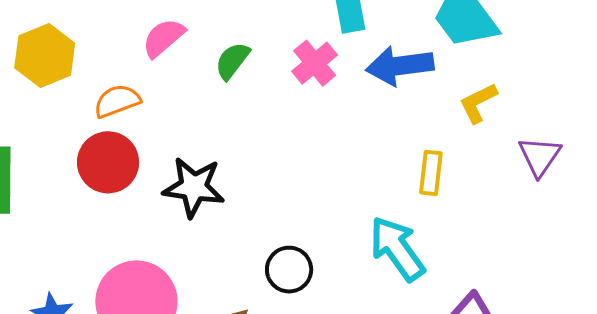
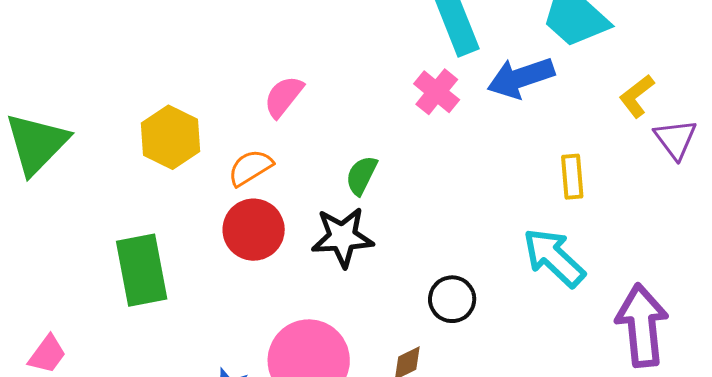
green semicircle: (232, 61) -> (361, 175), moved
yellow L-shape: (478, 103) -> (637, 96), moved

